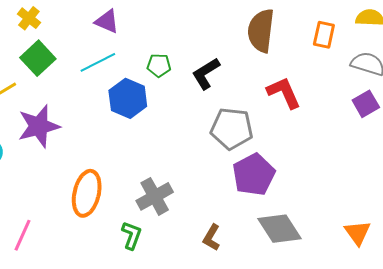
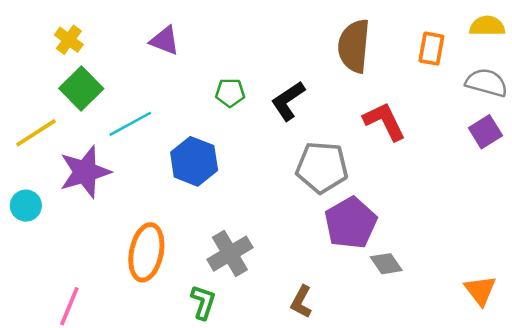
cyan line: (98, 62) -> (130, 124), moved
blue hexagon: (128, 98) -> (194, 161), moved
gray diamond: (280, 229) -> (386, 264), moved, size x0.6

